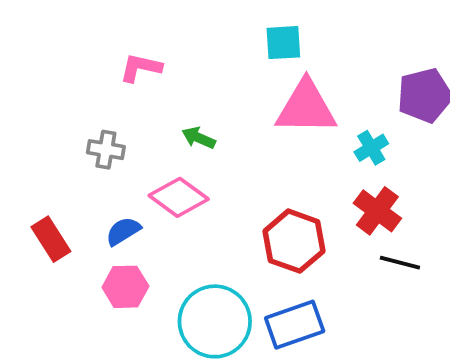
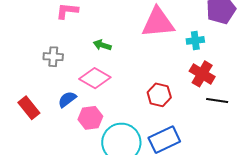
cyan cross: (371, 148) -> (195, 40), turned 30
red hexagon: (294, 241) -> (159, 95), size x0.7
pink hexagon: (125, 287) -> (90, 118), moved

